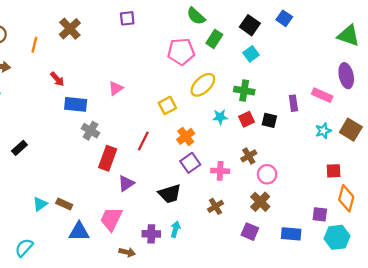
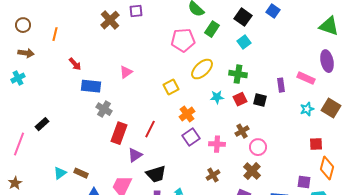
brown cross: (70, 29) -> (110, 20), moved
red line: (143, 141) -> (150, 129), moved
black trapezoid: (170, 194) -> (156, 174), moved

